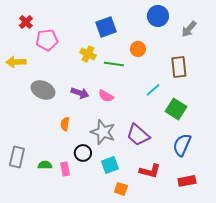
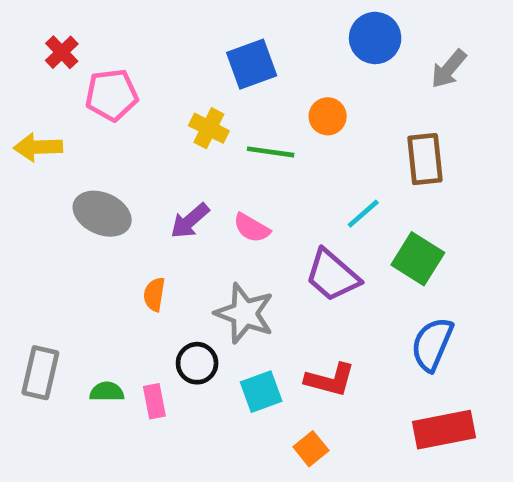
purple arrow: (80, 93) -> (190, 221), turned 120
purple trapezoid: (138, 135) -> (332, 275), moved
red L-shape: (150, 171) -> (330, 380), moved
red rectangle: (187, 181) -> (444, 430), size x1.4
orange square: (121, 189) -> (311, 449), moved, turned 32

